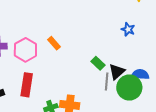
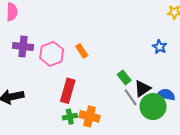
gray line: (107, 82) -> (131, 97), turned -48
red rectangle: (27, 85) -> (68, 91), moved

